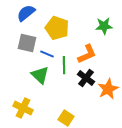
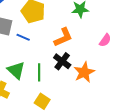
green line: (64, 65) -> (39, 72), moved
green triangle: (40, 75) -> (16, 70), moved

